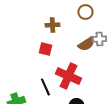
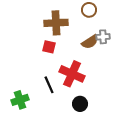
brown cross: (52, 25) -> (56, 23), size x1.6

